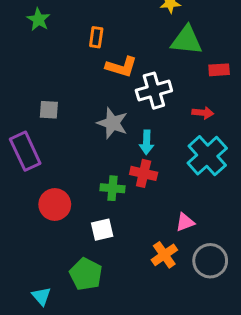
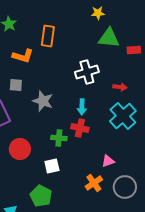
orange rectangle: (96, 37) -> (48, 36), size x1.5
orange L-shape: (121, 67) -> (23, 56), moved
red rectangle: (219, 70) -> (134, 50), moved
gray star: (112, 123) -> (43, 101), moved

